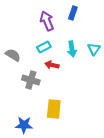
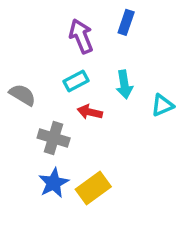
cyan triangle: (94, 49) -> (162, 105), moved, turned 32
yellow rectangle: (54, 109) -> (93, 188), turned 48
blue star: (24, 125) -> (54, 183), moved, turned -30

